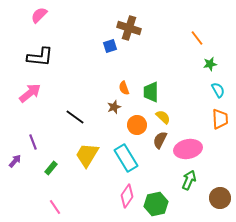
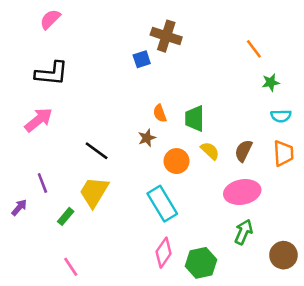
cyan semicircle: (218, 90) -> (281, 116), turned 119
brown semicircle: (160, 140) -> (244, 151), moved
yellow trapezoid: (87, 155) -> (94, 192), moved

